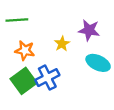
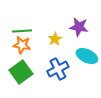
green line: (17, 20) -> (22, 31), moved
blue cross: (47, 78) -> (58, 69), moved

